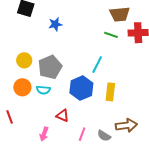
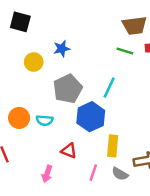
blue star: (55, 24) -> (62, 49), moved
yellow circle: (24, 60) -> (34, 62), moved
gray pentagon: (50, 67) -> (68, 89), moved
yellow rectangle: (110, 92) -> (113, 146), moved

